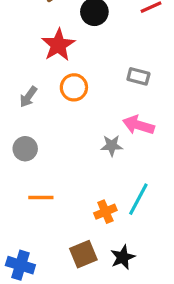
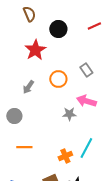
gray rectangle: (138, 76) -> (86, 70), turned 40
orange circle: (74, 87) -> (58, 79), moved
gray arrow: (28, 97) -> (28, 87), moved

